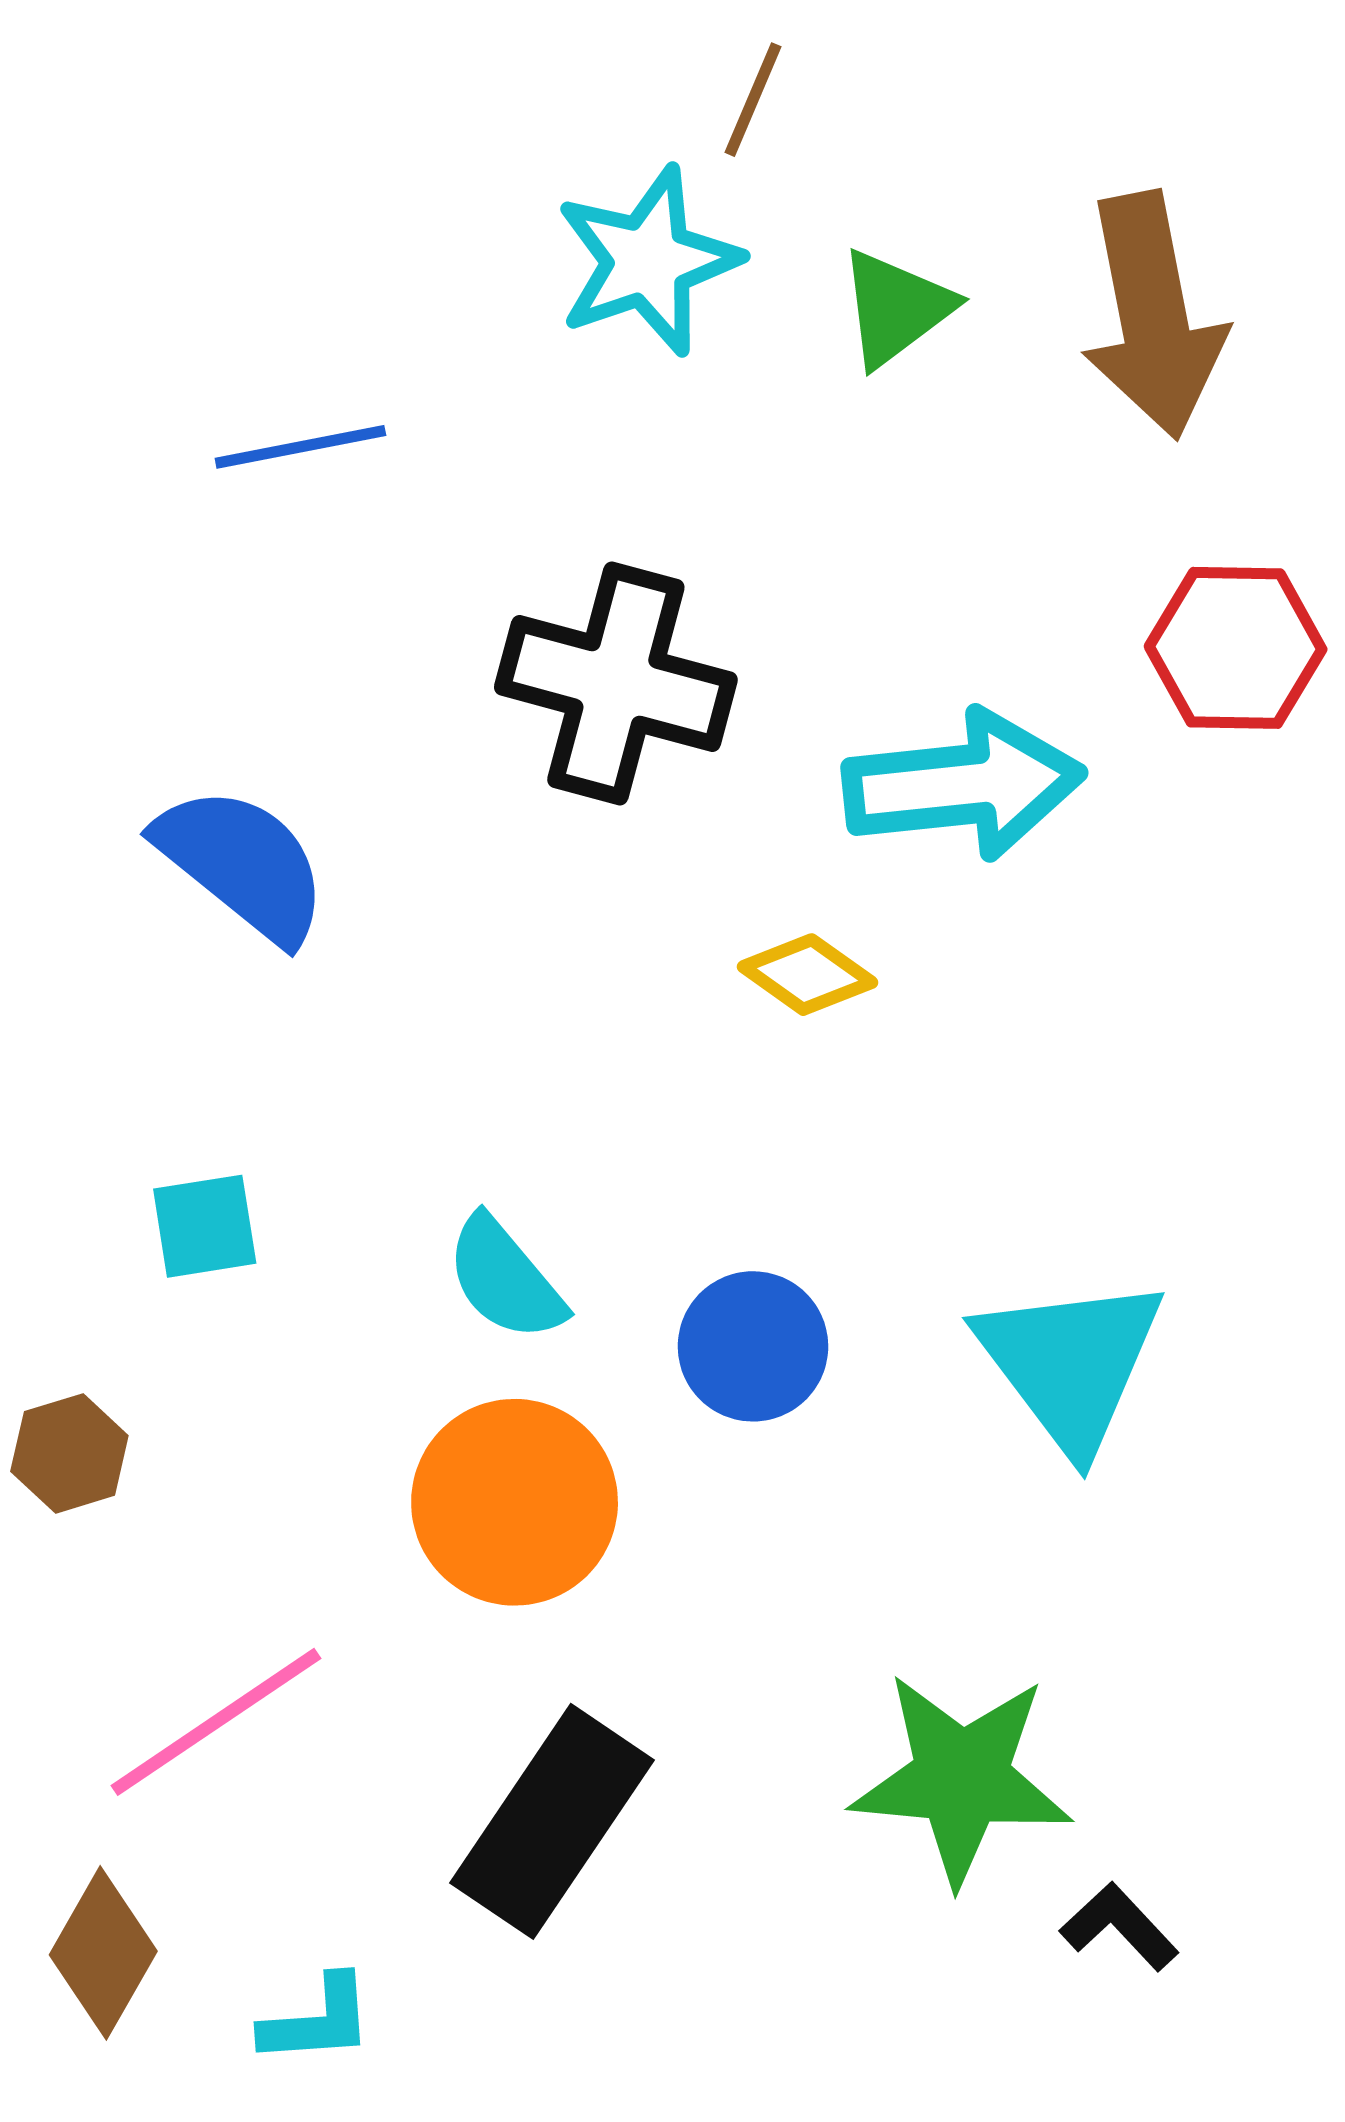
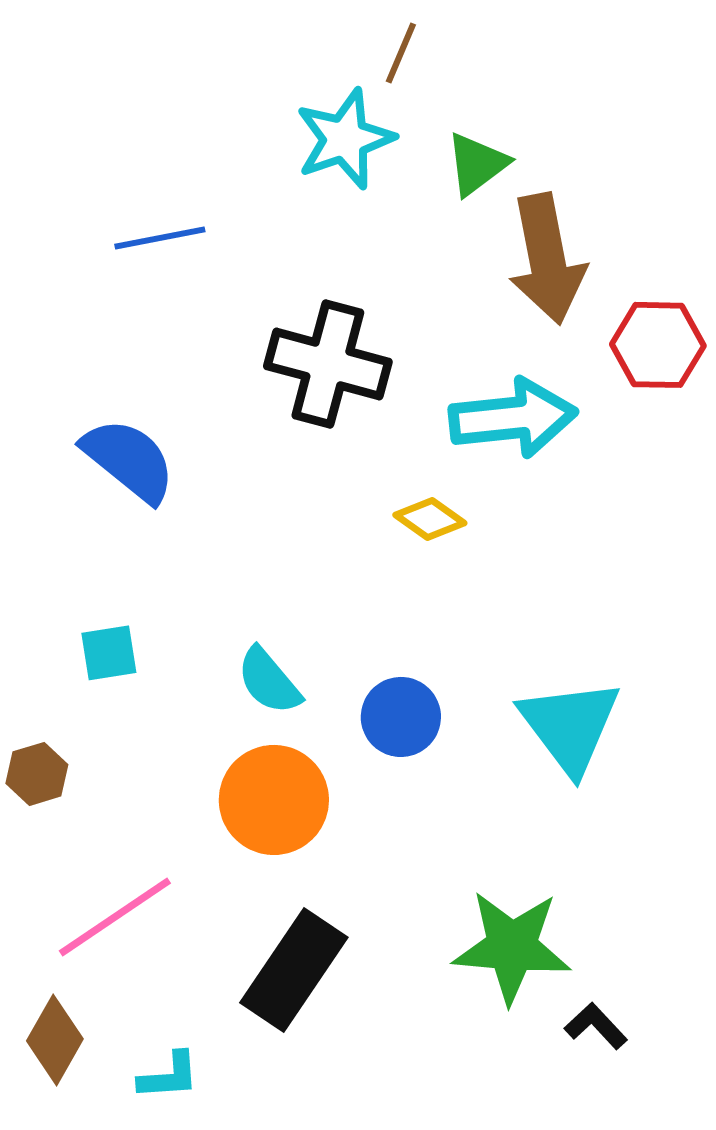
brown arrow: (1153, 315) -> (547, 259), moved

